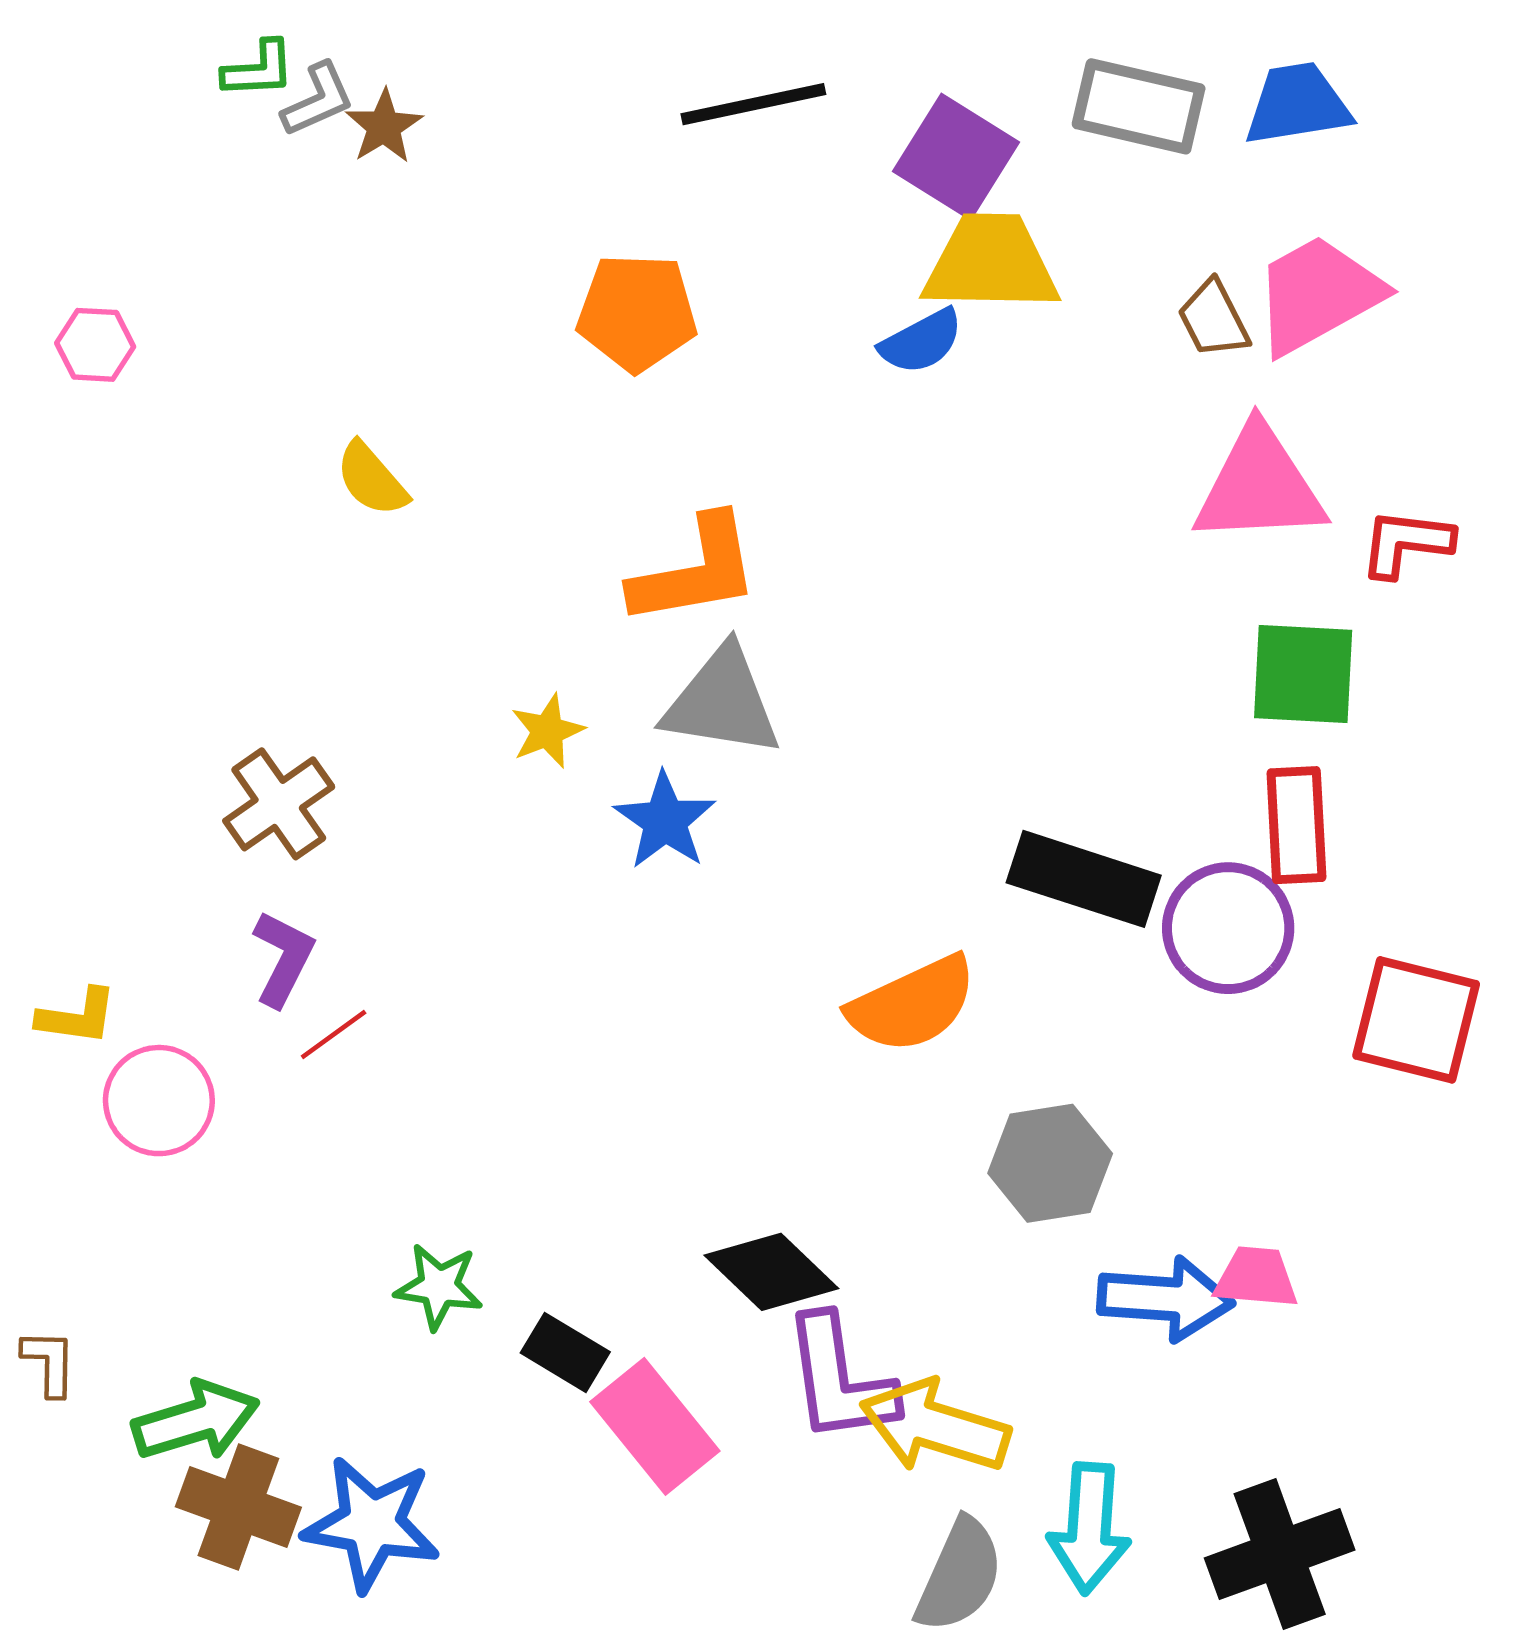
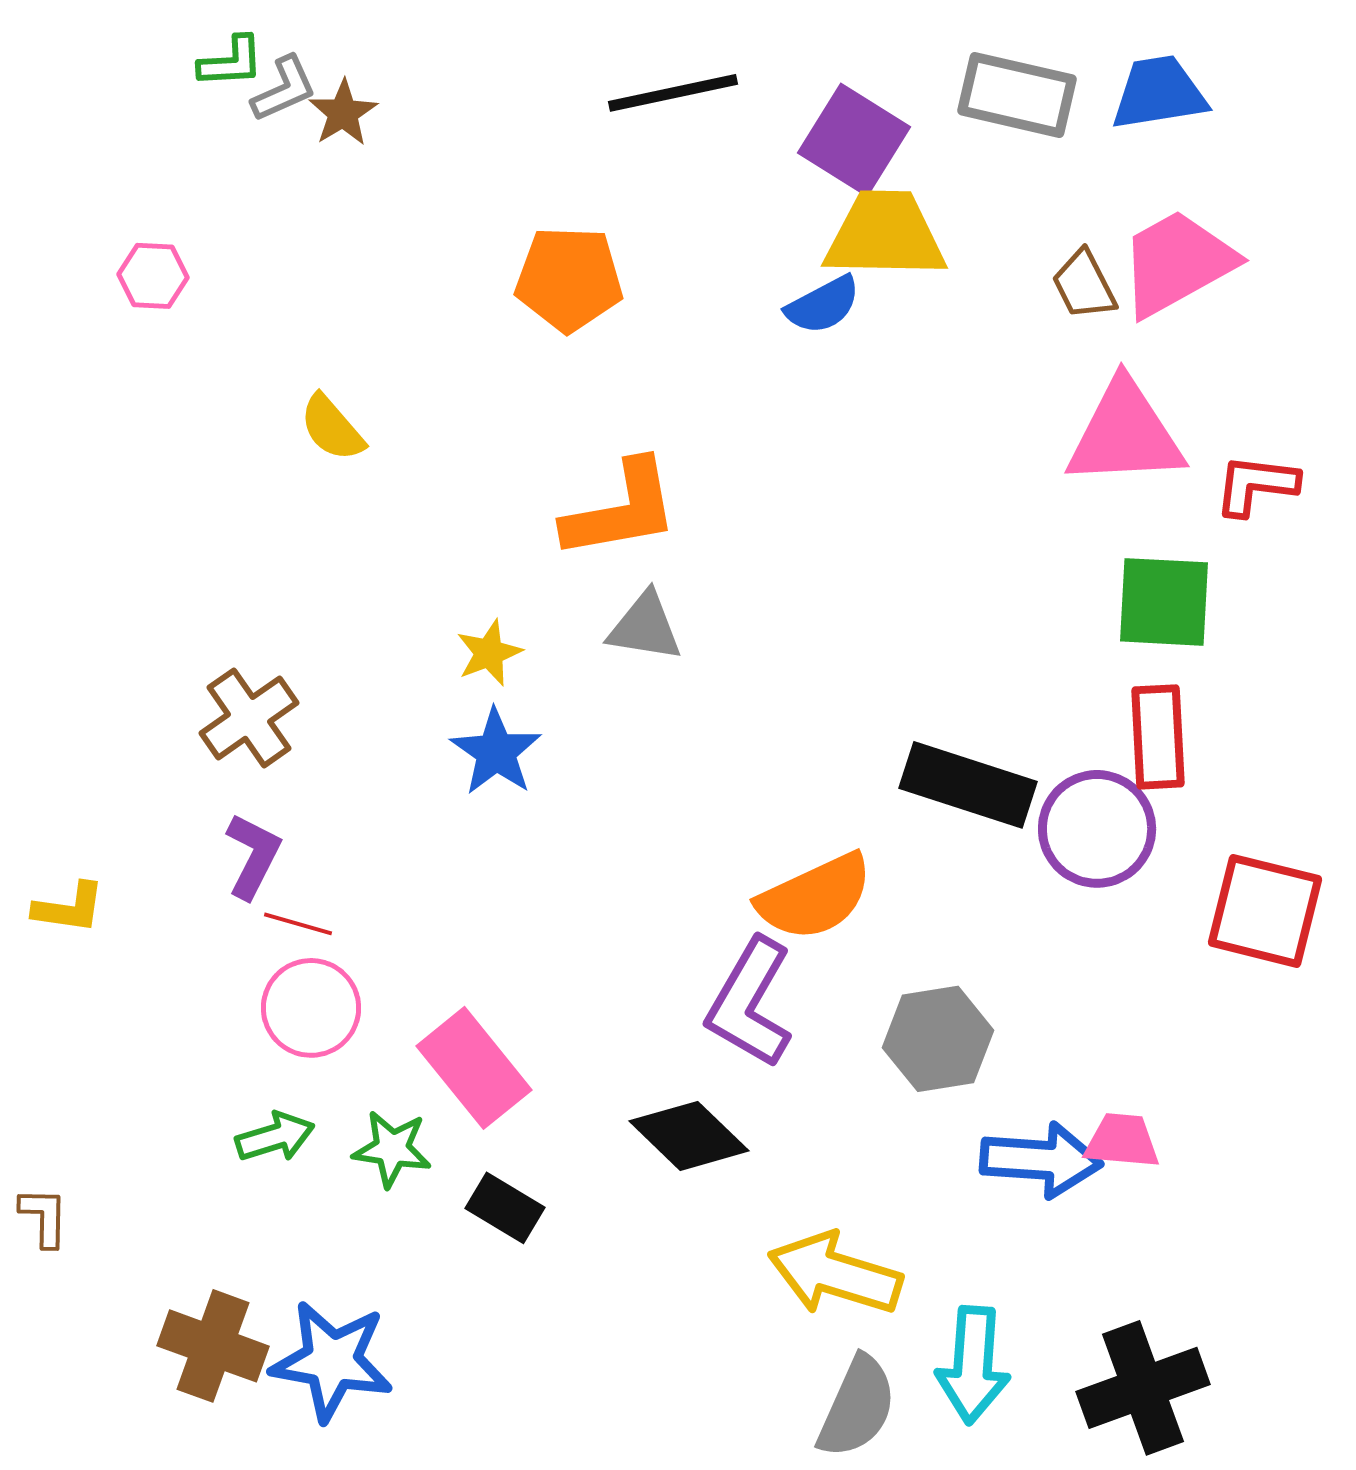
pink hexagon: (95, 345) -> (153, 276), moved
gray triangle: (722, 702) -> (645, 627), size x0.7
blue star: (665, 821) -> (496, 752), moved
red line: (334, 1035) -> (298, 924), turned 52
pink circle: (159, 1101) -> (311, 1008), moved
purple L-shape: (840, 1379) -> (750, 1003), moved, turned 38
green arrow: (196, 1421) -> (275, 1137), moved, size x0.7
pink rectangle: (655, 1426) -> (474, 1068), moved

